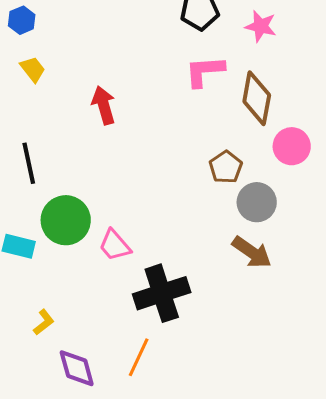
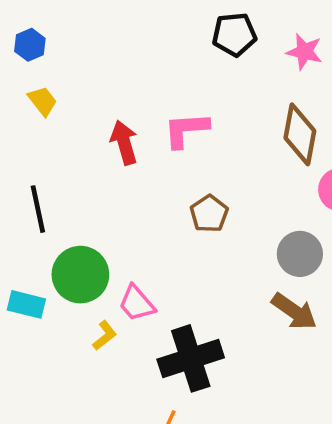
pink L-shape: (205, 71) -> (186, 130), moved
brown pentagon: (226, 167) -> (209, 214), moved
yellow L-shape: (44, 322) -> (105, 335), moved

